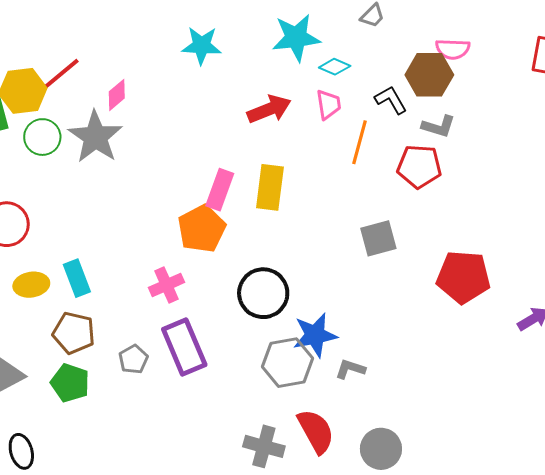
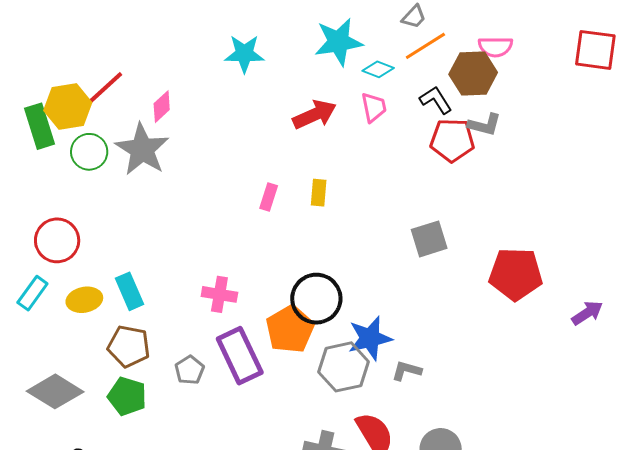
orange line: (360, 142) -> (425, 46), moved, turned 45
red pentagon: (419, 166) -> (452, 140), moved
yellow rectangle: (270, 187) -> (319, 193), size x0.6
pink rectangle: (220, 190) -> (269, 197), size x0.7
orange pentagon: (202, 229) -> (290, 329), moved
pink cross: (167, 285) -> (219, 294), turned 36

